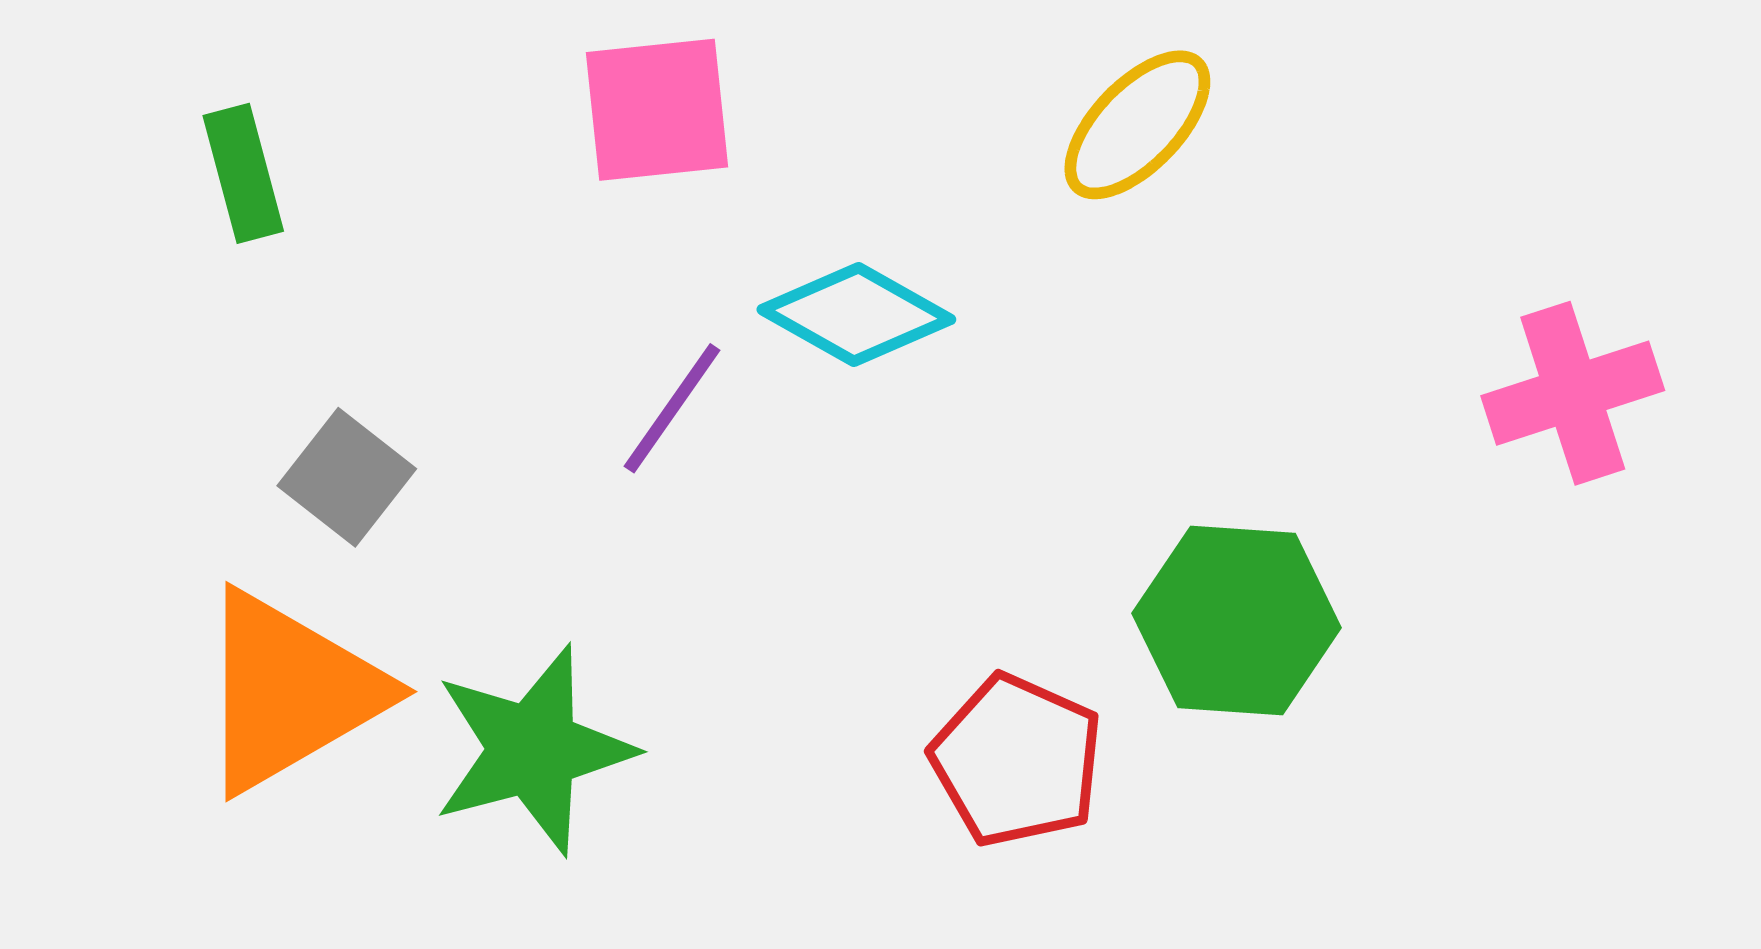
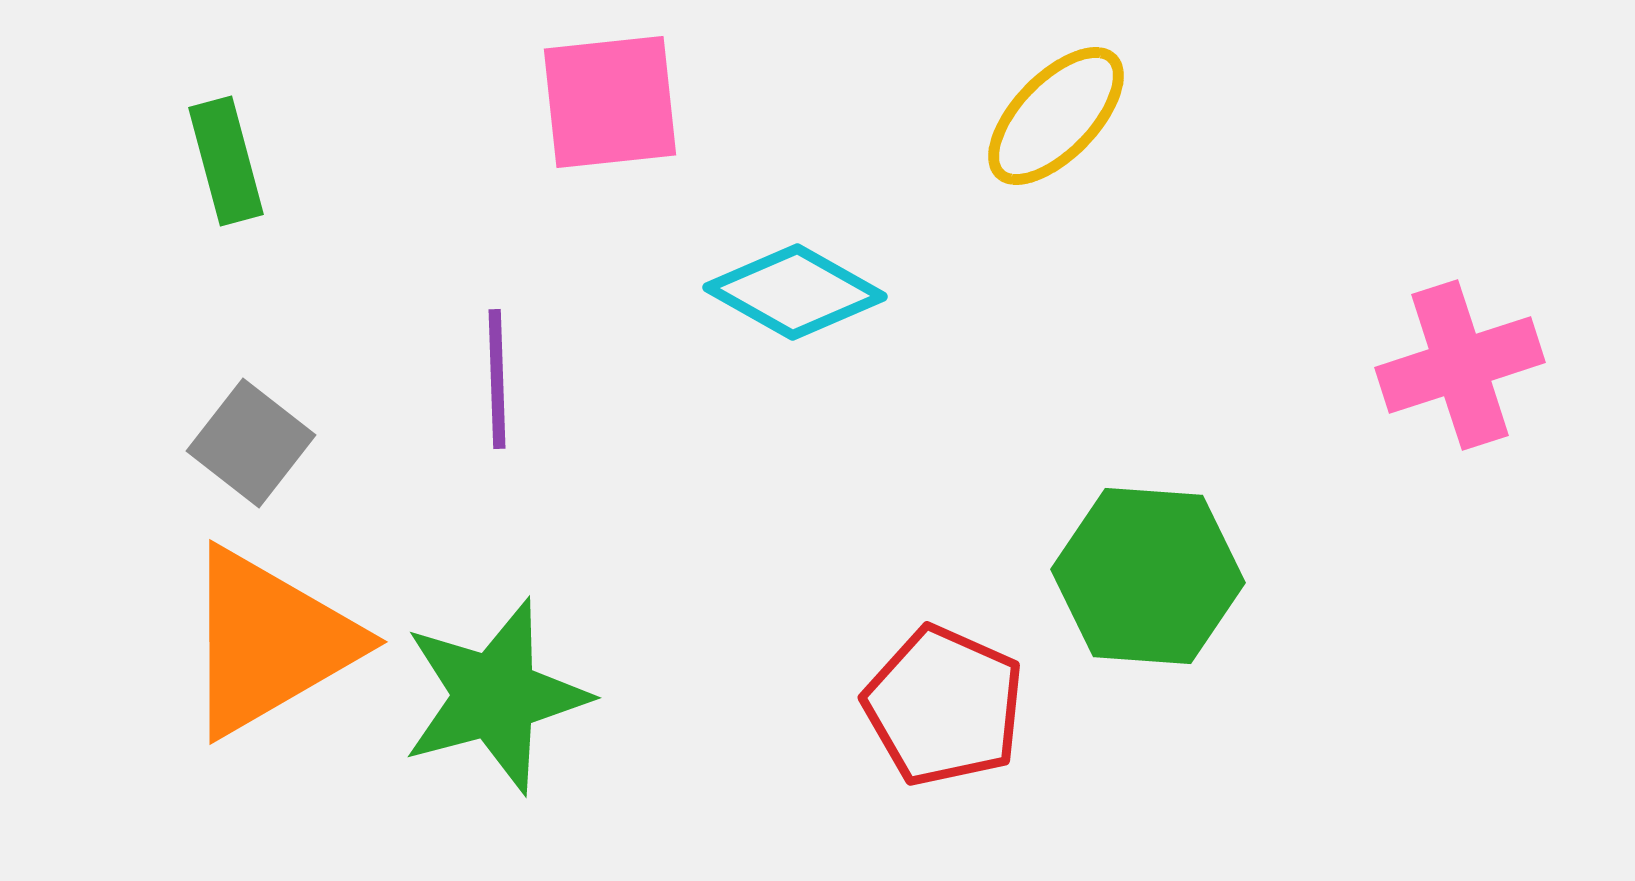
purple line: (672, 408) -> (497, 379), moved, turned -37
gray square: (347, 477) -> (251, 443), moved

